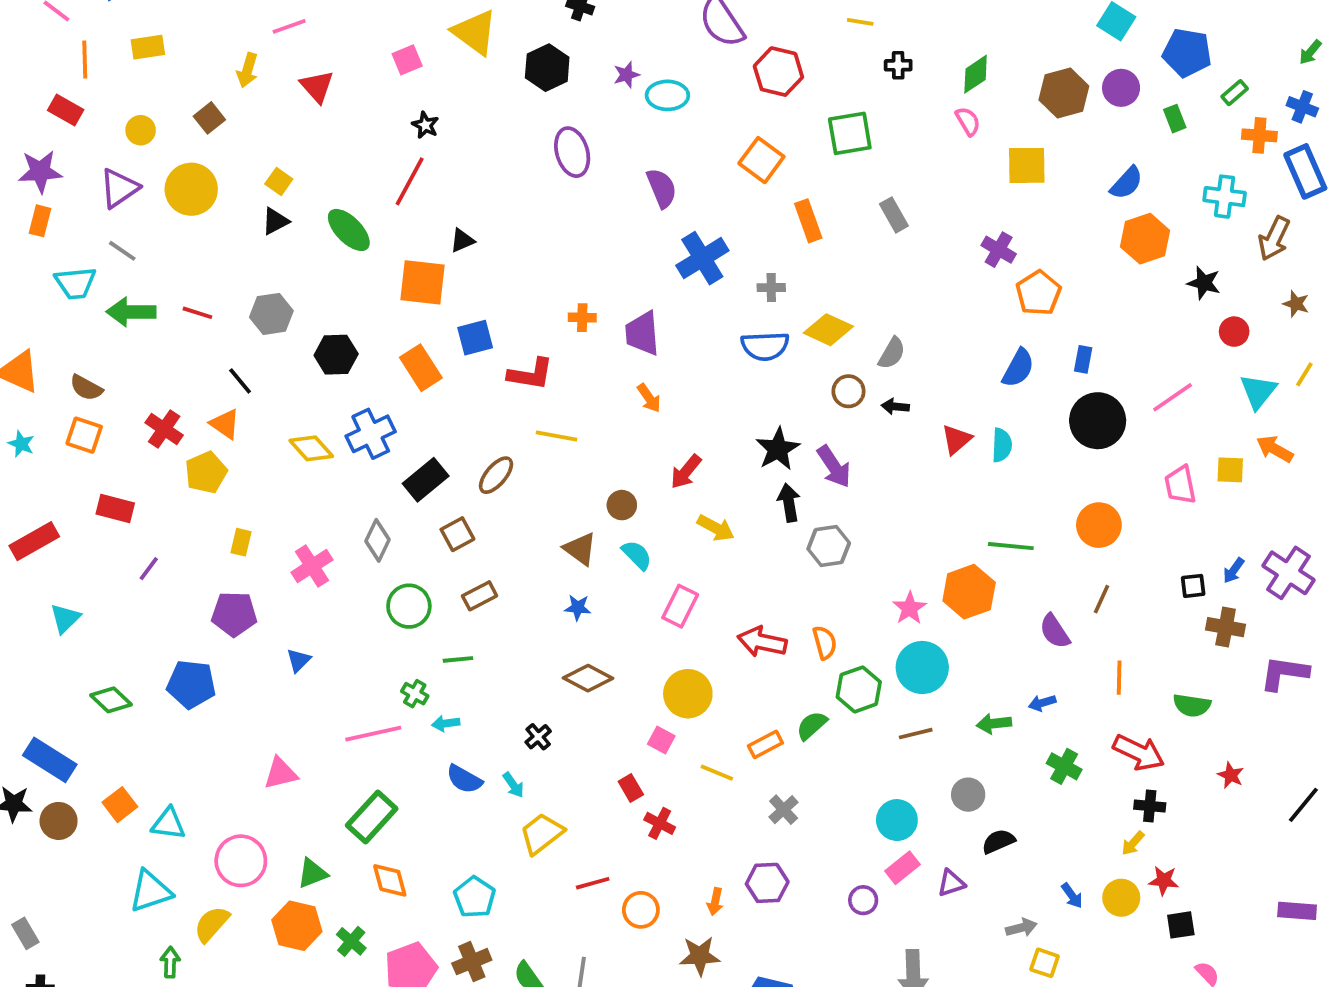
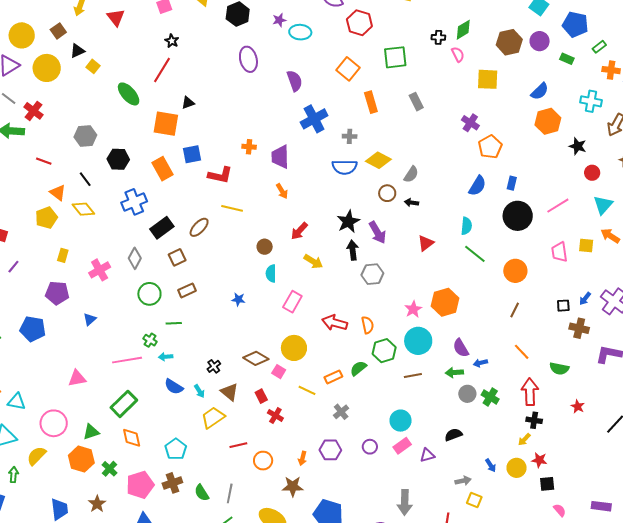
black cross: (898, 65) -> (438, 37), moved
green rectangle: (1175, 119) -> (567, 59), turned -48
yellow circle: (141, 130) -> (22, 35), size x1.6
black triangle: (275, 221) -> (77, 51), moved
red line: (197, 313) -> (44, 161), moved
black line: (240, 381) -> (85, 179), moved
red cross: (164, 429) -> (33, 111), moved
red triangle: (956, 439) -> (426, 243), moved
yellow diamond: (311, 448) -> (83, 209), moved
green line: (1011, 546) -> (475, 254), moved, turned 30
brown triangle: (580, 549) -> (229, 392), moved
cyan semicircle: (637, 555) -> (271, 273), turned -138
purple semicircle: (1055, 631) -> (461, 348), moved
brown diamond: (588, 678) -> (256, 358), moved
orange line: (1119, 678) -> (522, 352), turned -48
red arrow: (1139, 752) -> (530, 392), turned -120
gray circle: (968, 795) -> (467, 394), moved
purple circle: (863, 900) -> (370, 447), moved
purple rectangle: (1297, 911) -> (601, 506), moved

